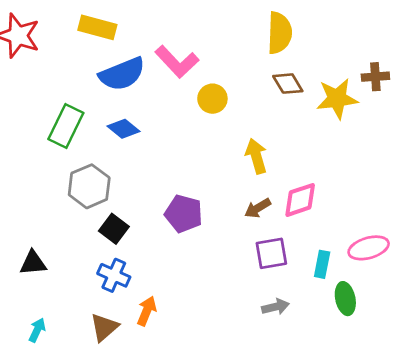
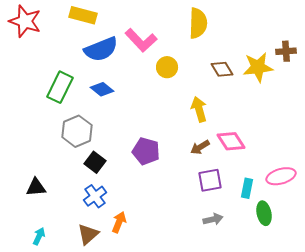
yellow semicircle: (280, 33) -> (198, 23), moved
brown diamond: (288, 84) -> (222, 69), moved
pink diamond: (300, 200) -> (231, 141), turned 76
blue cross: (114, 275) -> (95, 196), turned 30

